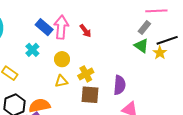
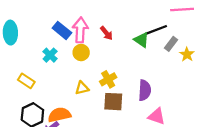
gray rectangle: (144, 28) -> (171, 44), moved
black line: (167, 40) -> (156, 30), moved
green triangle: (141, 46) -> (142, 40), moved
yellow circle: (62, 59) -> (81, 53), moved

